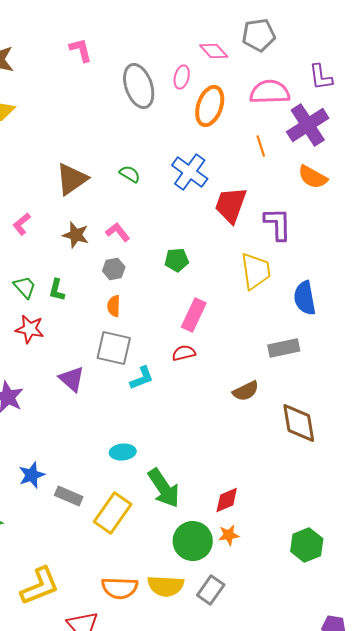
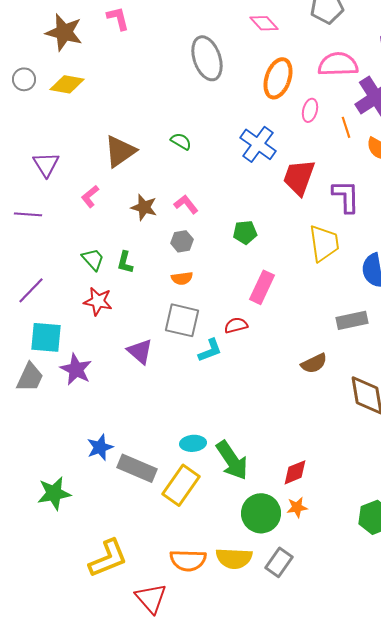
pink L-shape: (81, 50) -> (118, 18), moved
pink diamond: (214, 51) -> (264, 23), moved
pink ellipse: (182, 77) -> (310, 110), moved
orange line: (261, 146) -> (346, 127), moved
green semicircle: (130, 174) -> (181, 141), moved
brown triangle: (72, 179) -> (120, 151), moved
orange semicircle: (114, 306) -> (182, 278), turned -100
red semicircle: (184, 353) -> (236, 325), moved
cyan ellipse: (123, 452) -> (193, 443), moved
gray rectangle: (69, 496) -> (137, 468), size x1.4

